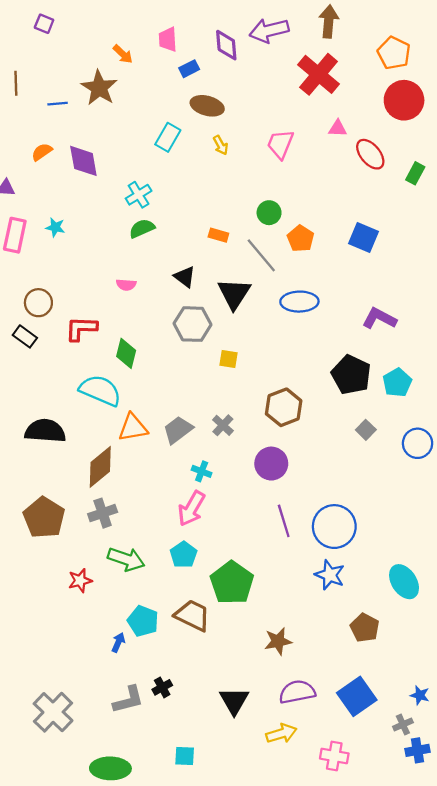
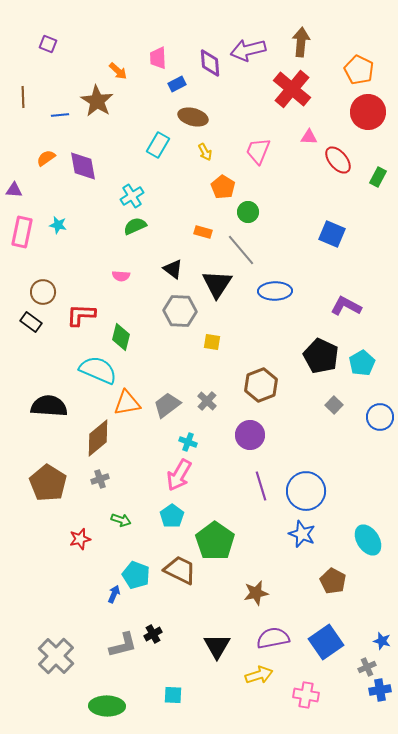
orange pentagon: (301, 239) -> (223, 187), moved
gray cross: (103, 513) -> (100, 479), size x0.7
green arrow: (126, 559) -> (121, 520), size x0.6

